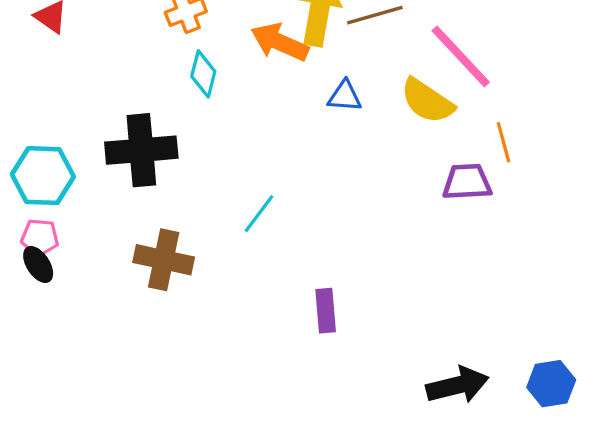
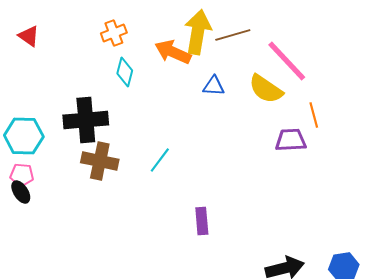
brown cross: (164, 260) -> (100, 161), moved

